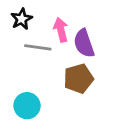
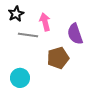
purple semicircle: (84, 43) -> (75, 34), moved

